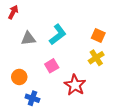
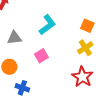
gray triangle: (28, 38) -> (14, 38), moved
red star: (75, 85) -> (82, 77), moved

